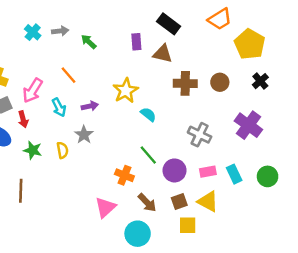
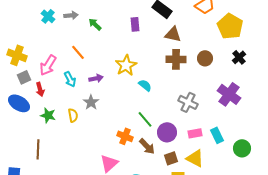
brown triangle: (163, 54) -> (173, 34), moved
green circle: (268, 176) -> (242, 148), moved
brown arrow: (147, 203) -> (147, 146), moved

